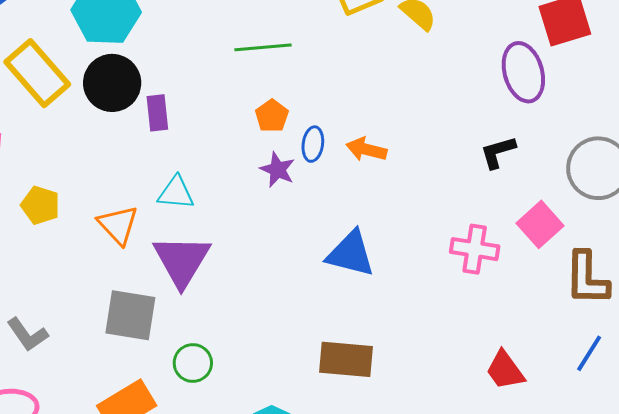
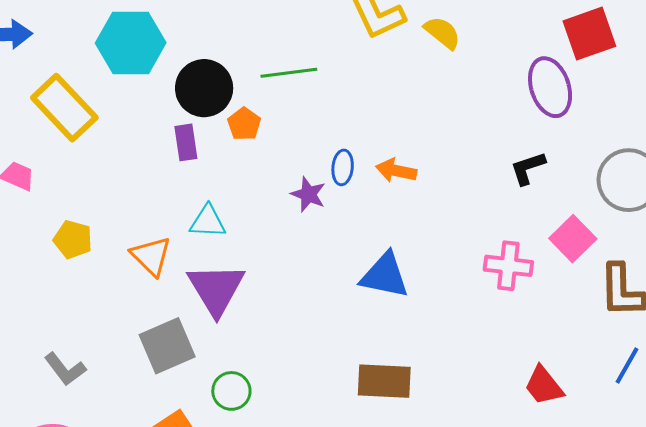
black circle: (112, 83) -> (204, 88), moved
orange pentagon: (272, 116) -> (244, 124), moved
gray square: (130, 315) -> (167, 346), turned -30

